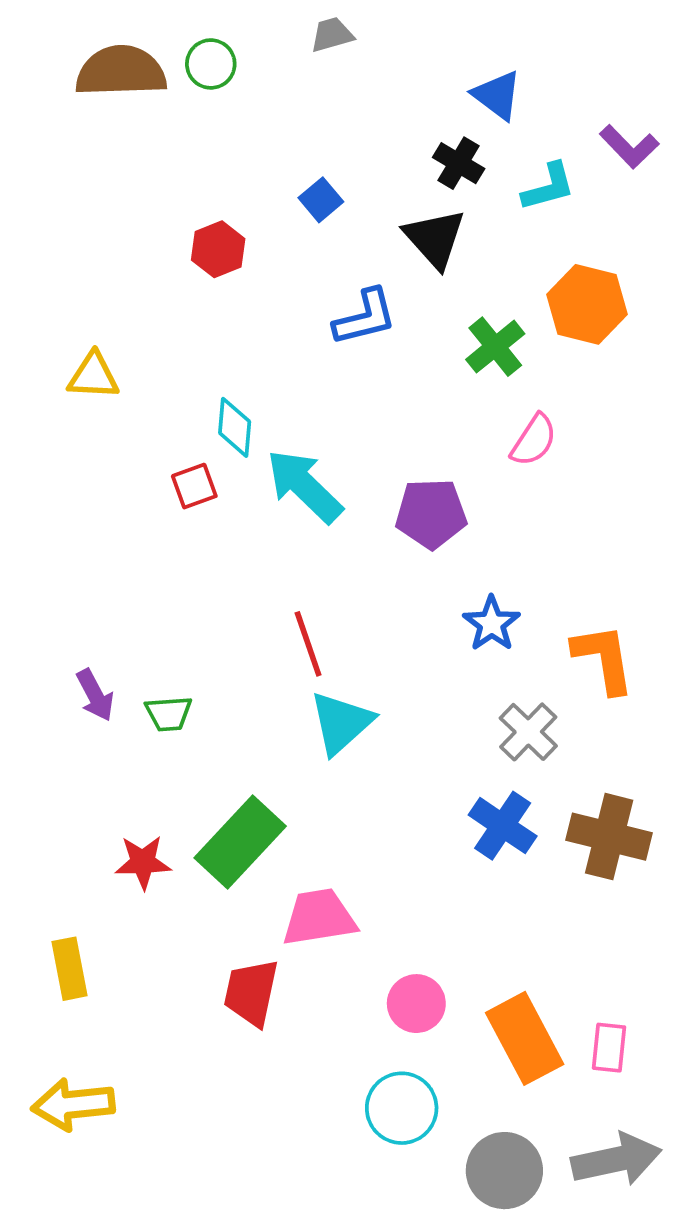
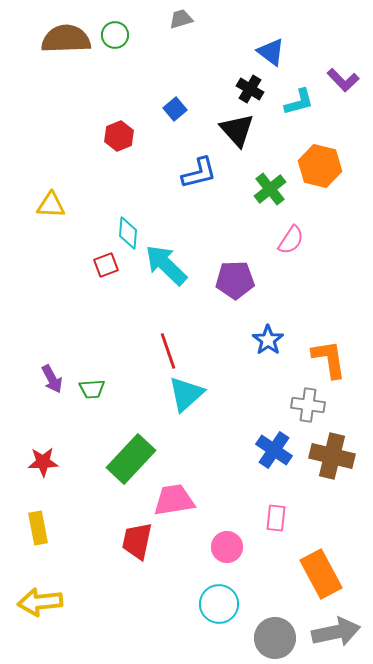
gray cross: (528, 732) -> (308, 405), moved, turned -36
red star: (143, 862) -> (43, 462), moved
orange rectangle: (525, 1038) -> (321, 574), moved
pink rectangle: (609, 1048) -> (276, 518), moved

